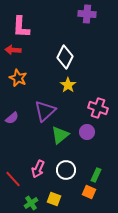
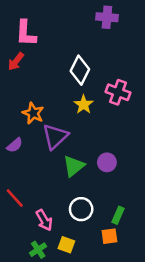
red arrow: (13, 50) -> (16, 62), turned -56
orange star: (18, 78) -> (33, 113), moved
pink cross: (98, 108) -> (118, 92), moved
pink arrow: (38, 169) -> (44, 220), moved, turned -54
red line: (13, 179) -> (15, 198), moved
orange square: (89, 192) -> (109, 236), turned -32

